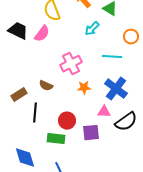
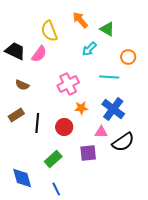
brown semicircle: (46, 86) -> (22, 85), moved
black line: (35, 113) -> (37, 123), moved
red circle: (67, 121) -> (64, 127), moved
green rectangle: (56, 139) -> (53, 159), turned -48

